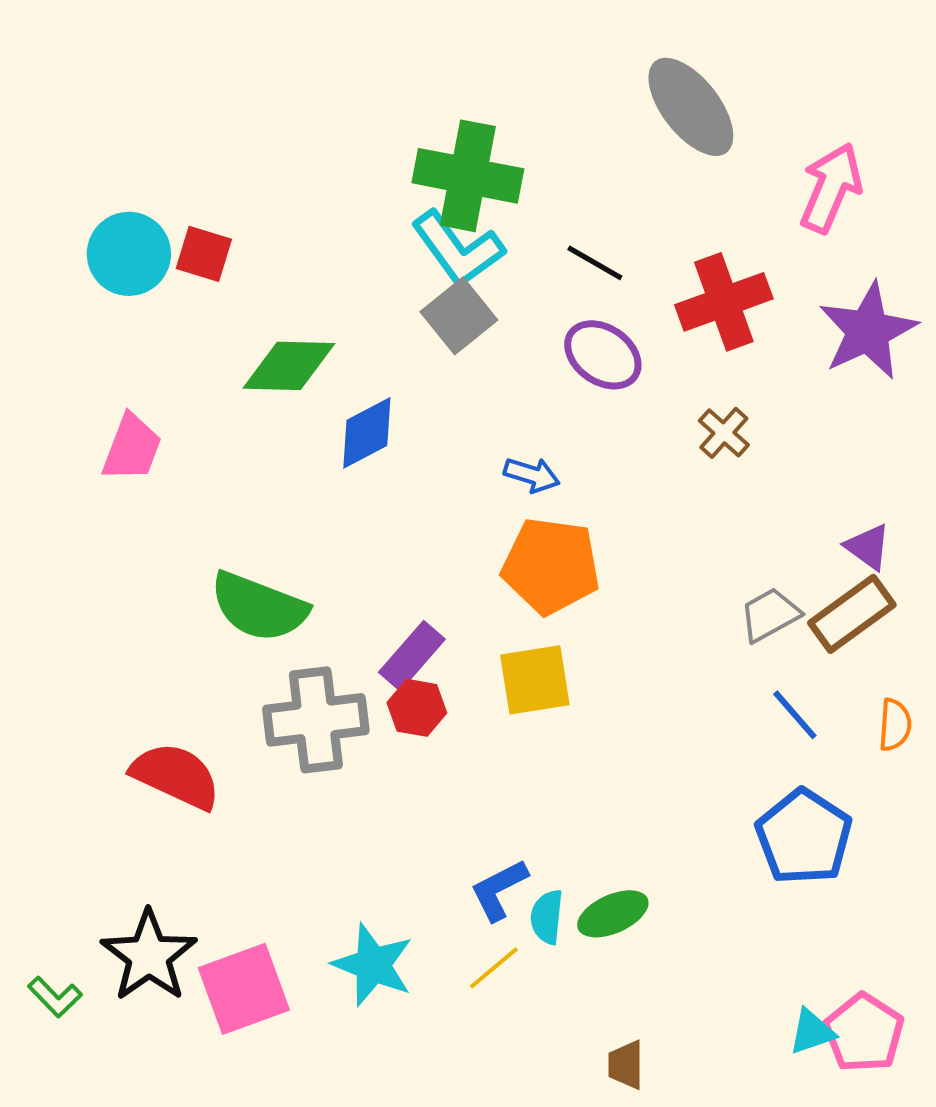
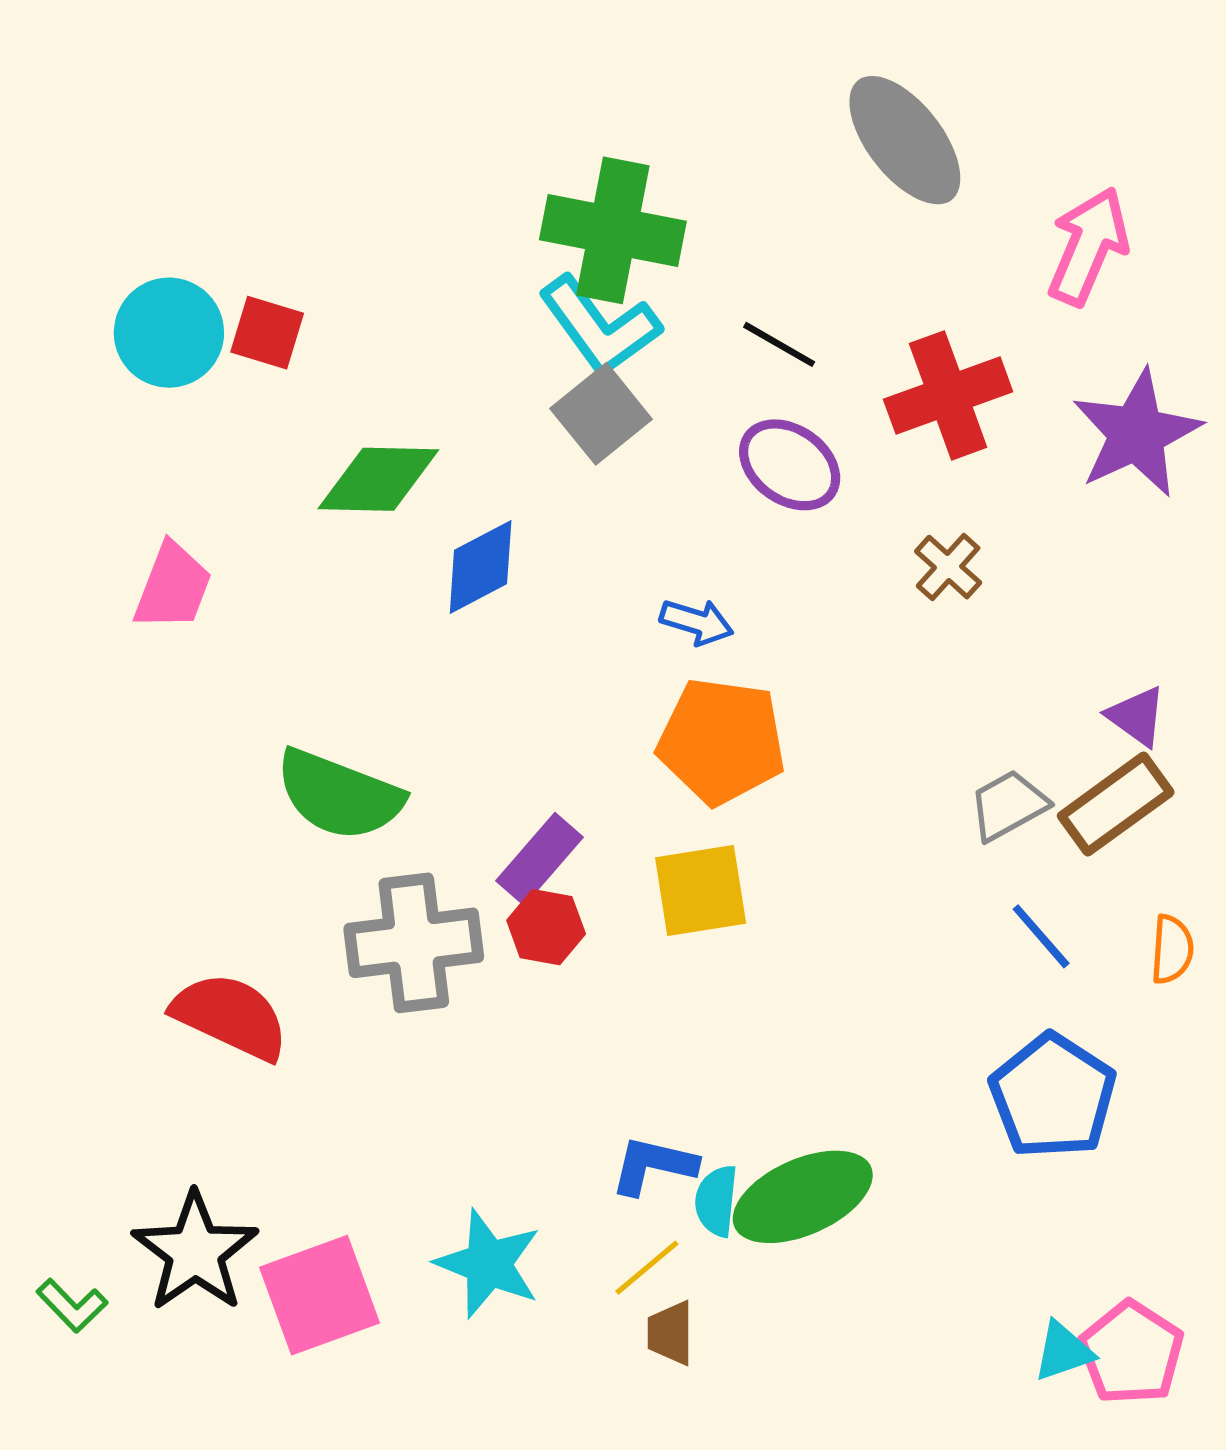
blue L-shape: (499, 890) -> (653, 1165), turned 40
green ellipse: (613, 914) -> (803, 1197), size x1.5
brown trapezoid: (626, 1065) -> (670, 1333), moved

